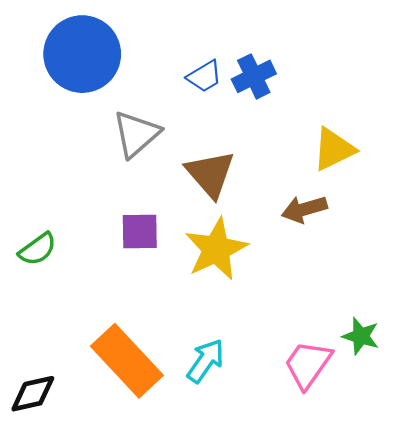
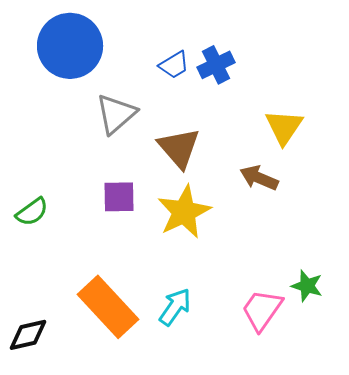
yellow triangle: (334, 149) -> (284, 127), turned -30
brown arrow: (304, 209) -> (259, 178), turned 39

